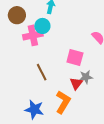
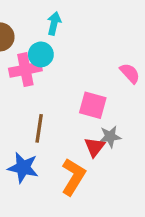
brown line: (42, 72) -> (39, 128), turned 36
blue star: (34, 109) -> (23, 168), moved

